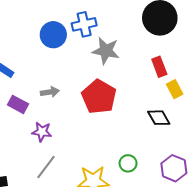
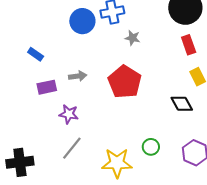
gray star: (106, 51) -> (132, 38), size x0.6
red rectangle: (159, 67) -> (189, 45), moved
purple rectangle: (18, 104) -> (47, 87), turned -42

